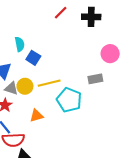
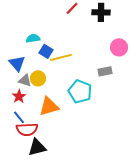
cyan semicircle: (20, 44) -> (33, 38), turned -88
yellow line: (49, 83) -> (61, 57), moved
orange triangle: (36, 116) -> (49, 106), size x1.5

